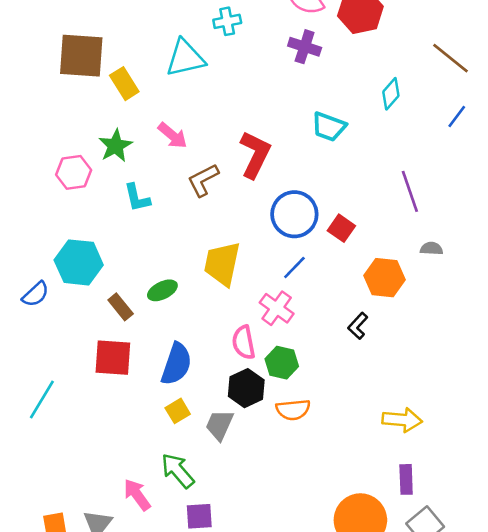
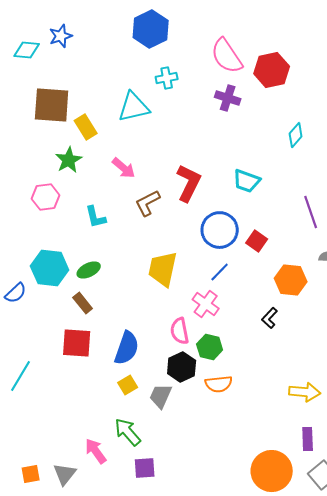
cyan trapezoid: (329, 127) -> (247, 181), moved
green star: (115, 146) -> (69, 160), moved
green ellipse: (162, 290) -> (89, 270), moved

